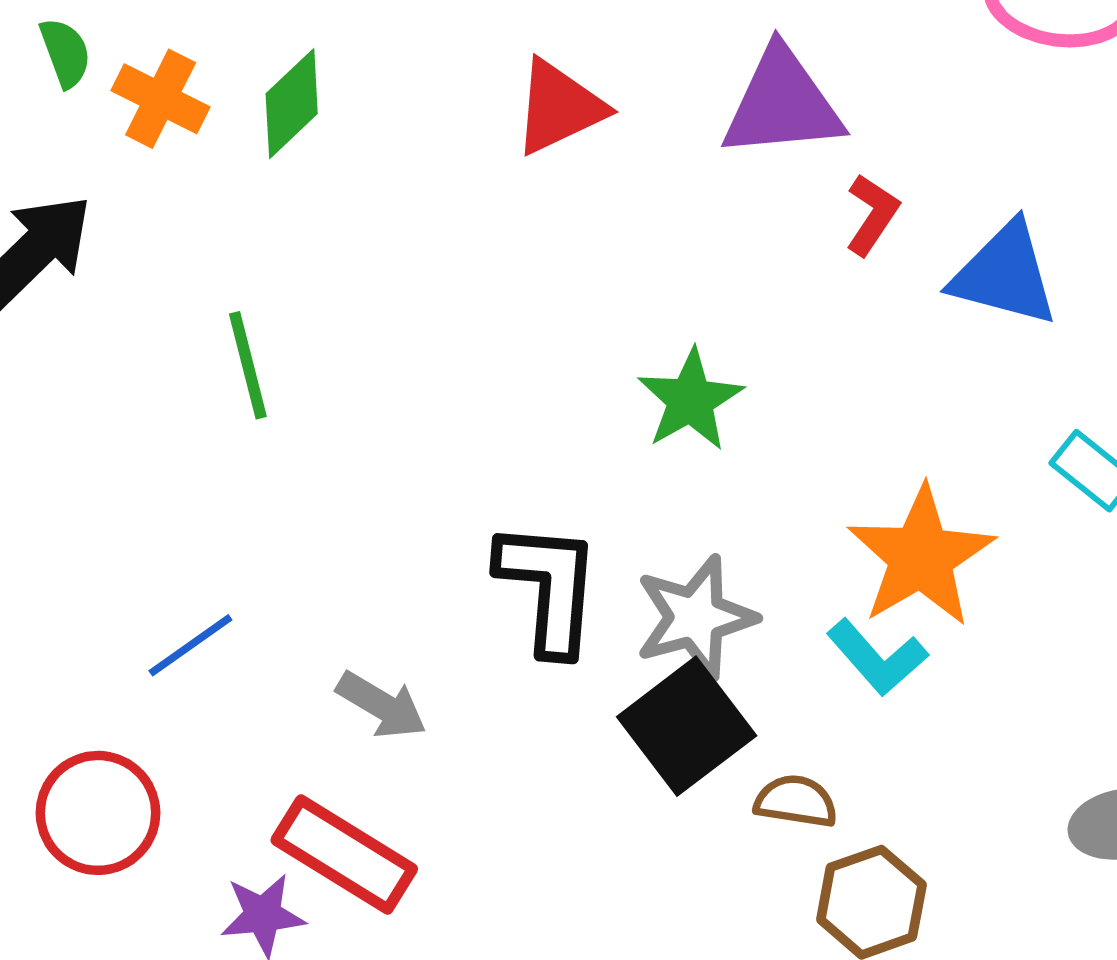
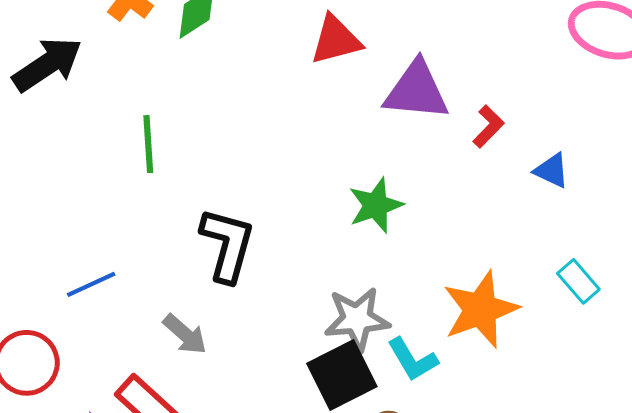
purple triangle: (782, 104) -> (416, 91), moved
blue triangle: (1005, 274) -> (552, 170), size x0.6
black L-shape: (549, 587) -> (227, 245), moved
cyan L-shape: (877, 657) -> (413, 359), moved

